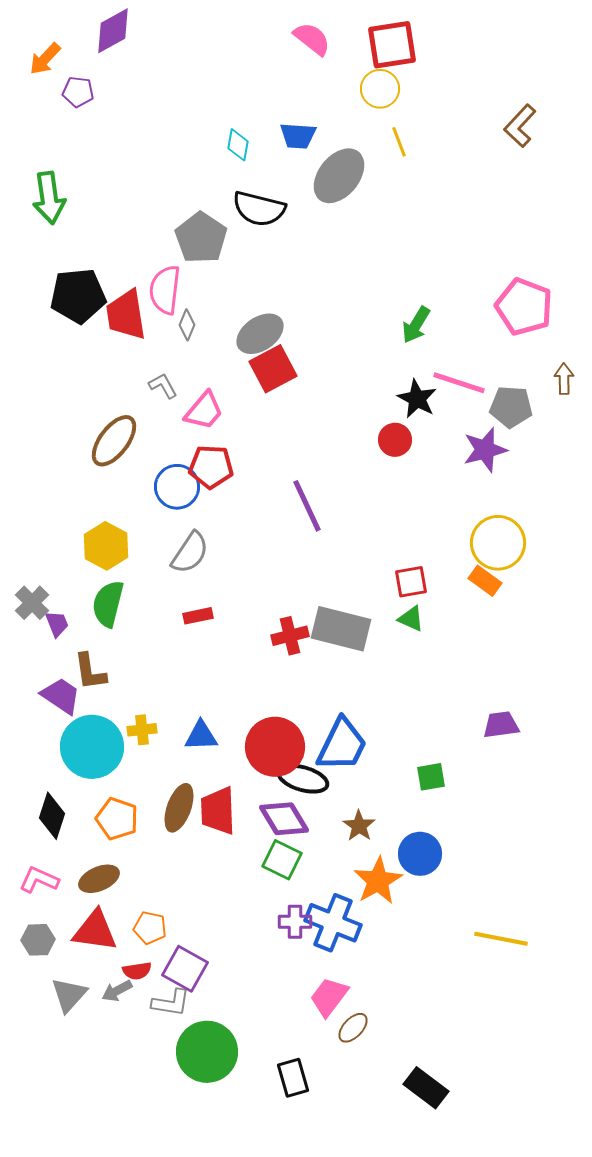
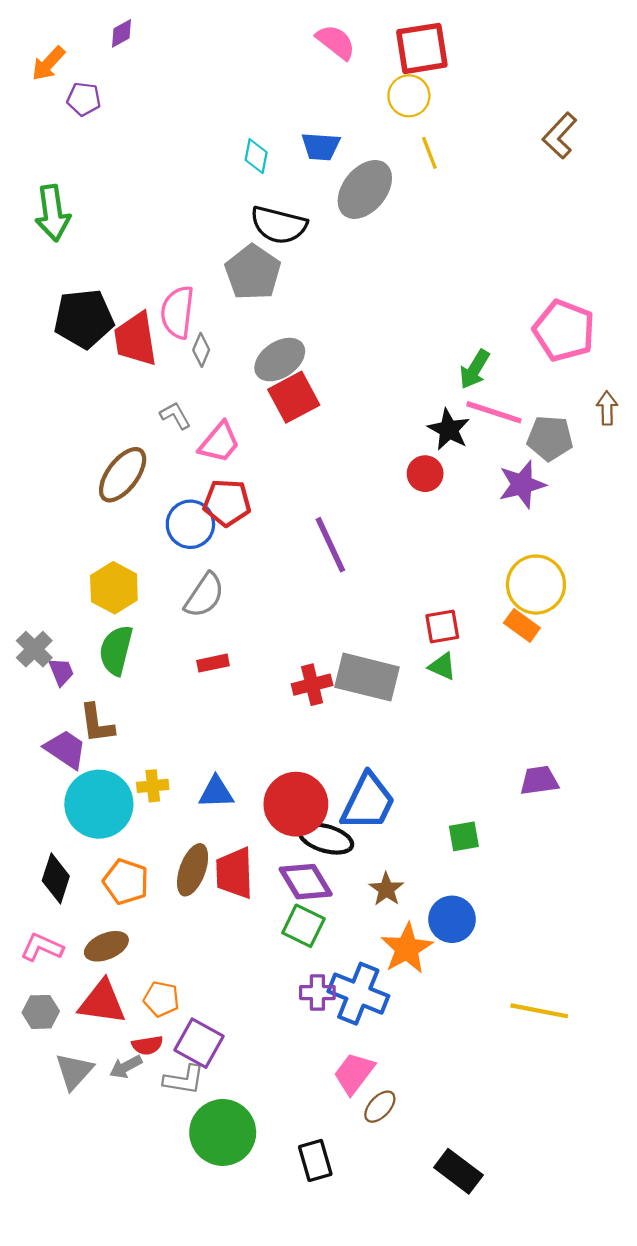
purple diamond: (113, 31) -> (122, 33), size x0.6
gray pentagon: (201, 238) -> (253, 272), moved
green arrow: (416, 325) -> (475, 369), moved

